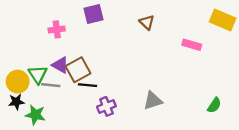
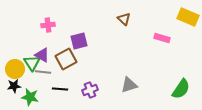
purple square: (93, 14) -> (79, 41), moved
purple triangle: (60, 65) -> (42, 55), moved
black line: (88, 85) -> (60, 89), moved
green semicircle: (214, 105) -> (181, 89), size x1.5

